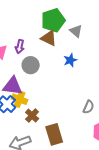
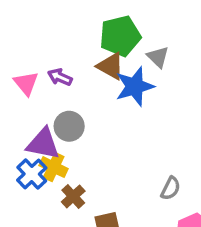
purple arrow: (20, 47) -> (60, 77), turned 96
blue star: (70, 60) -> (135, 86), moved, size x1.6
gray circle: (31, 65) -> (69, 126), moved

